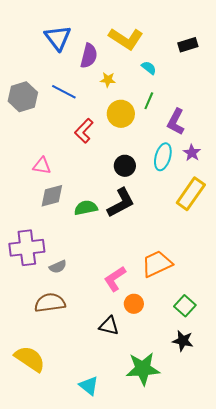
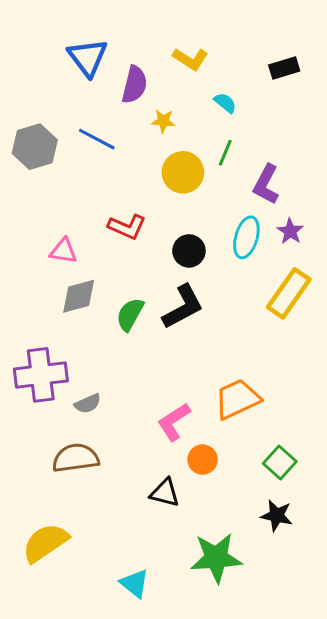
yellow L-shape: (126, 39) -> (190, 59), size x0.7
red L-shape: (84, 131) -> (127, 227), moved, turned -110
green semicircle: (86, 208) -> (130, 314), turned -50
yellow semicircle: (30, 359) -> (45, 543), turned -68

